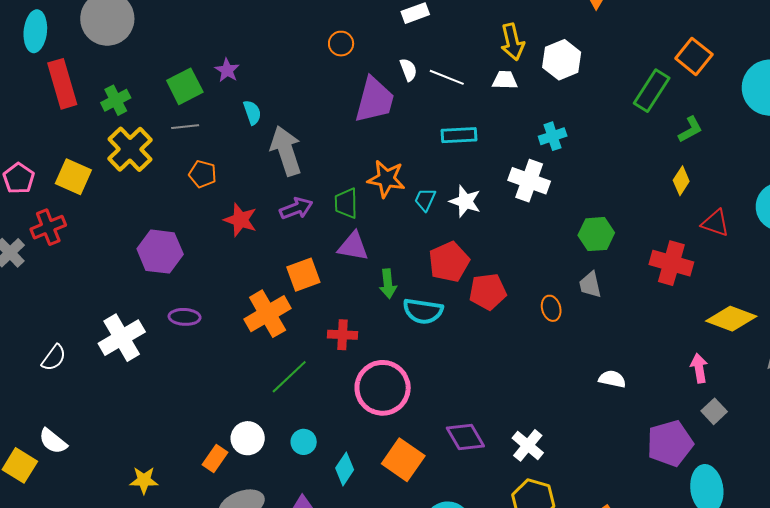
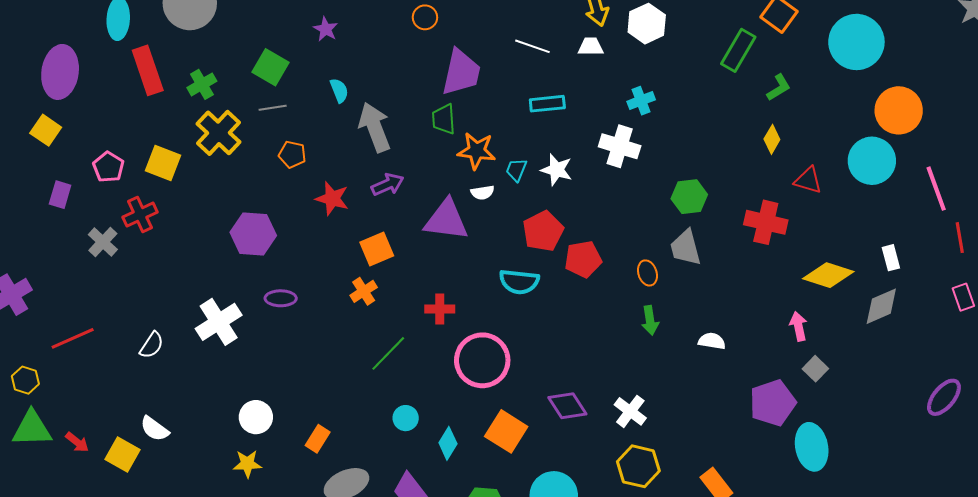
purple star: (227, 70) -> (326, 29), moved
white semicircle: (408, 70) -> (482, 192), moved, turned 105
green square: (185, 86) -> (271, 67), turned -30
green trapezoid: (346, 203) -> (444, 119), moved
purple triangle: (353, 246) -> (446, 220), size x1.4
orange square: (303, 275) -> (377, 249), moved
green arrow: (388, 284) -> (650, 320), moved
gray trapezoid: (590, 285) -> (686, 248), size x1.4
orange cross: (268, 314) -> (364, 291), size x0.6
white circle: (248, 438) -> (256, 417), moved

